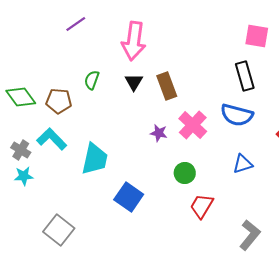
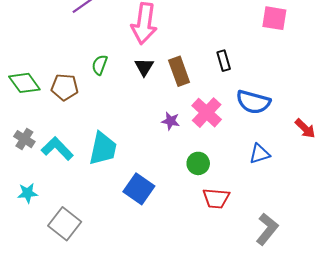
black rectangle: (245, 76) -> (224, 61), moved, size x0.7
cyan L-shape: (52, 139) -> (57, 149), moved
cyan star: (24, 176) -> (28, 193), moved
red trapezoid: (202, 206) -> (216, 198), turned -116

